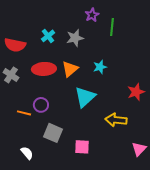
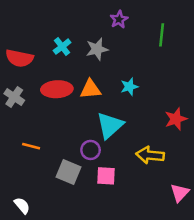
green line: (112, 27) -> (162, 35), moved
orange triangle: (70, 69) -> (91, 89), turned 36
purple circle: (41, 105) -> (91, 150), moved
pink square: (82, 147) -> (106, 176), moved
white semicircle: (27, 153) -> (22, 206), moved

